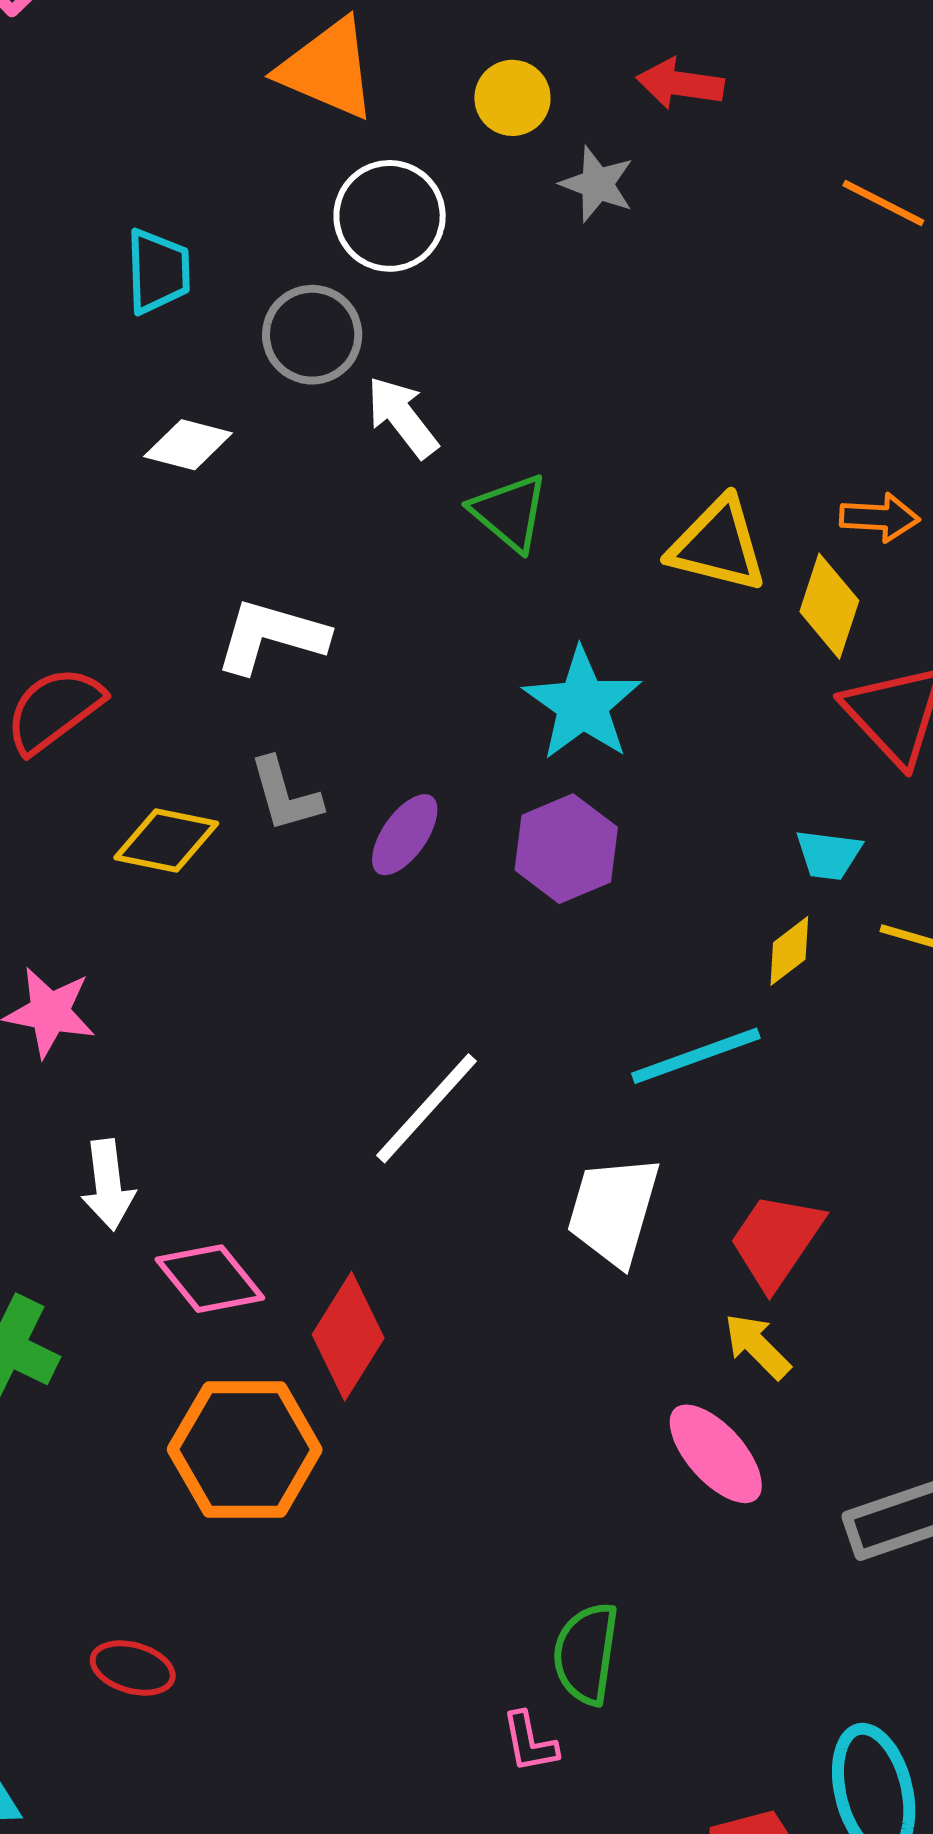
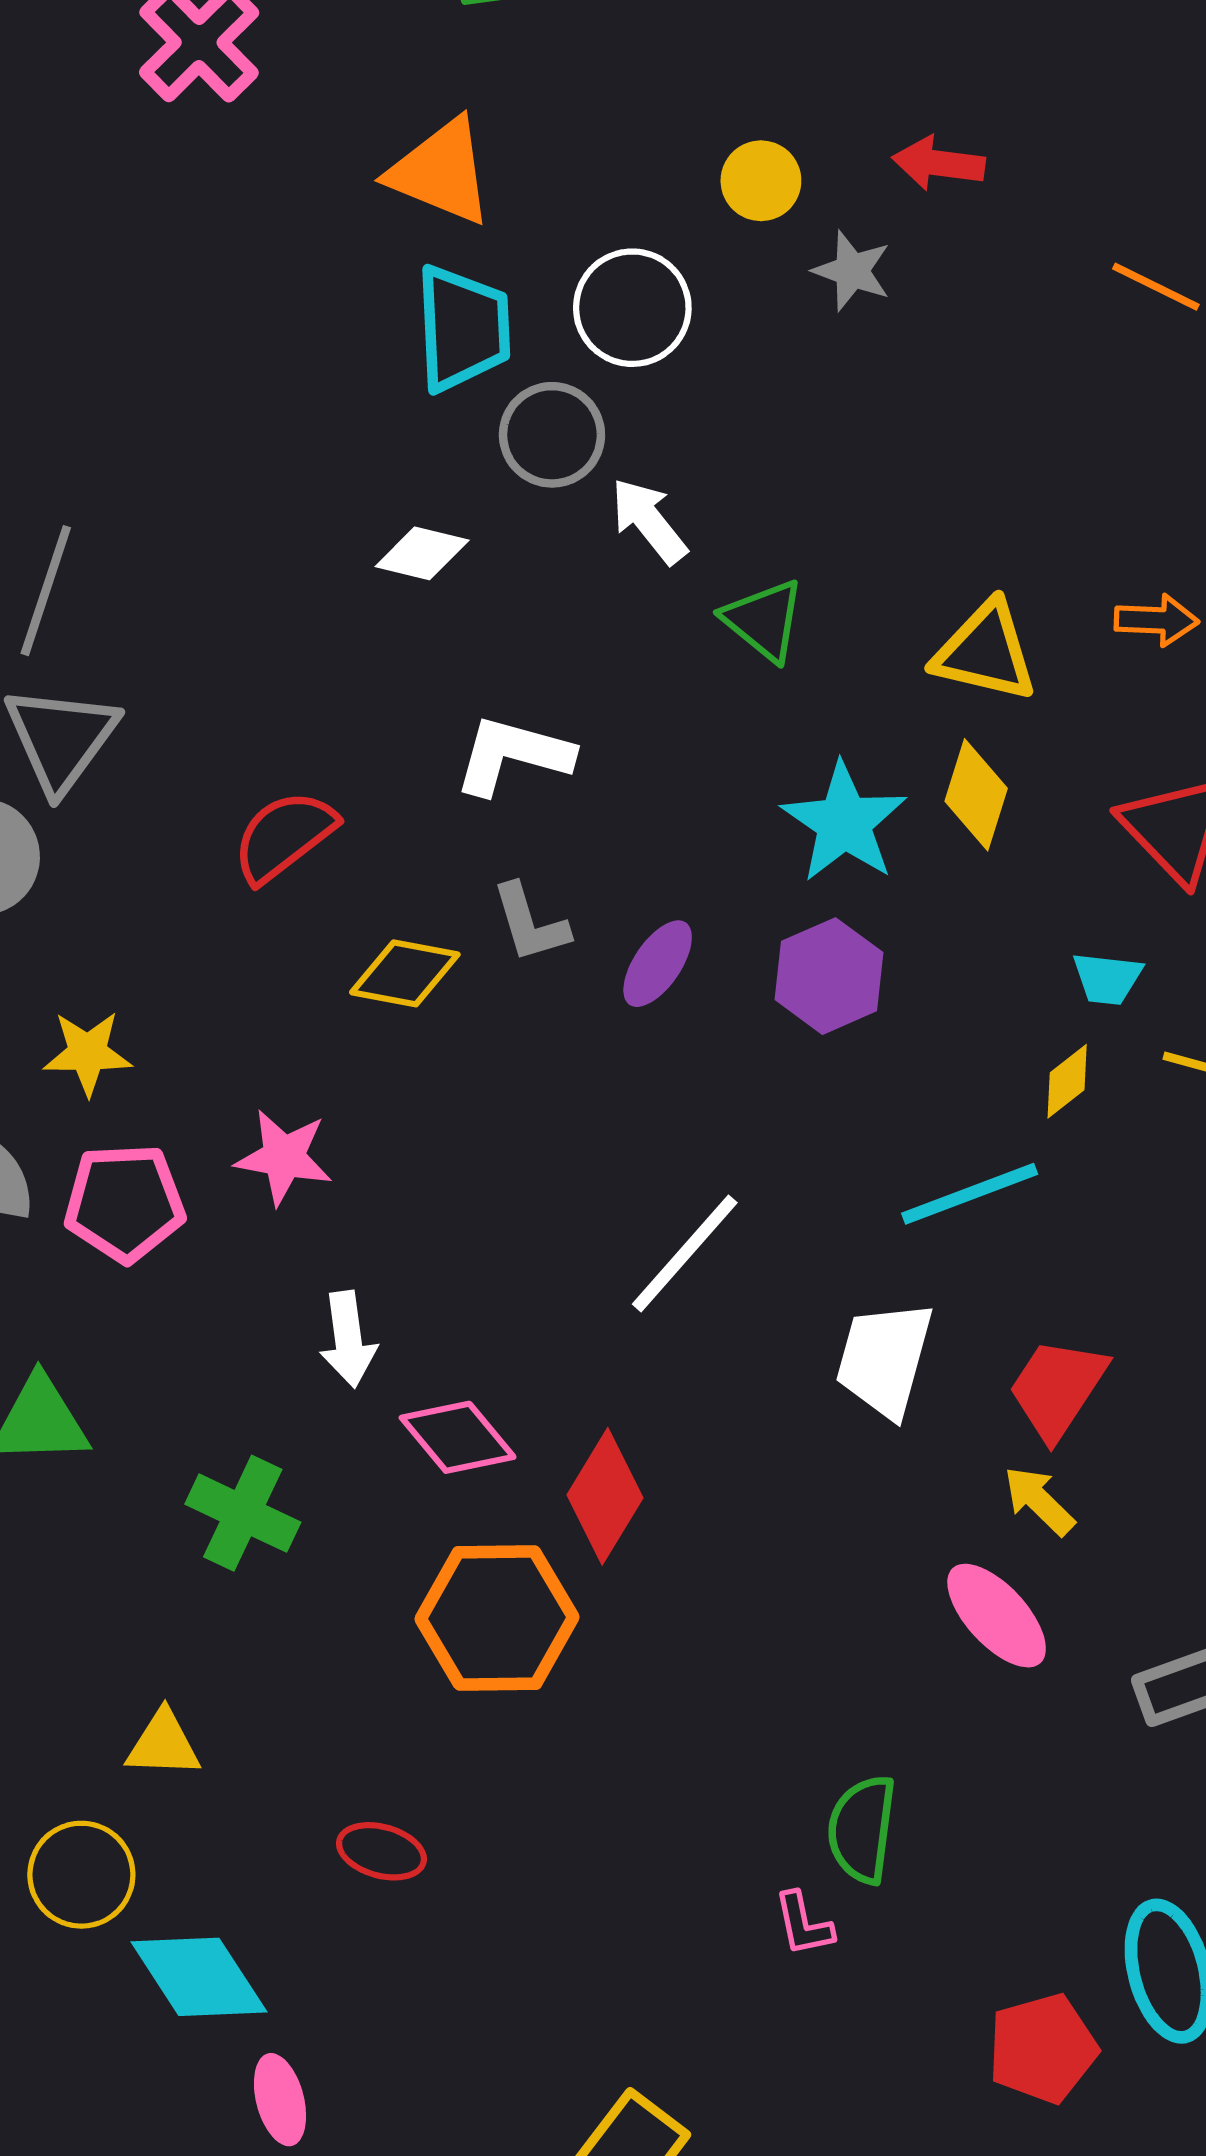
orange triangle: (328, 69) -> (441, 172), moved
cyan trapezoid: (158, 271) -> (463, 328), moved, size x1.4
yellow diamond: (829, 606) -> (976, 795), moved

